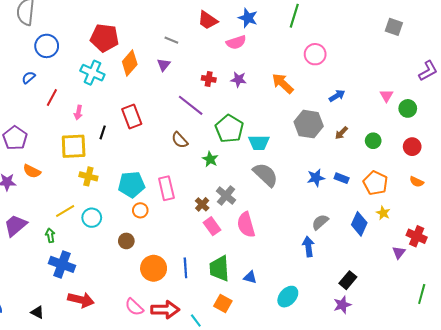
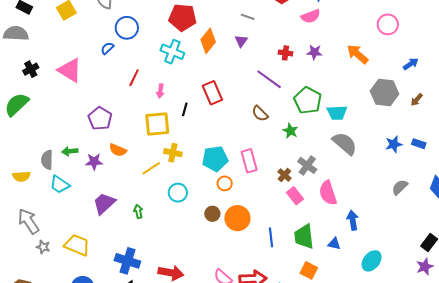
blue semicircle: (29, 78) -> (107, 48), moved
yellow line: (65, 211) -> (151, 168), moved
blue arrow: (308, 247) -> (353, 220), moved
blue cross: (62, 264) -> (127, 261), moved
orange circle: (154, 268) -> (237, 218), moved

